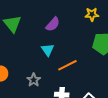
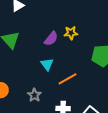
yellow star: (92, 14) -> (71, 33), moved

